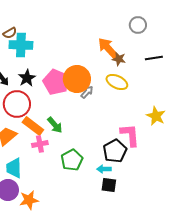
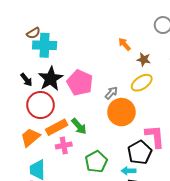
orange arrow: (108, 48) -> (124, 44), moved, size x0.6
black star: (27, 78) -> (51, 79), size x1.4
orange circle: (77, 79) -> (121, 112), moved
yellow ellipse: (117, 82) -> (142, 83), turned -60
orange rectangle: (33, 126) -> (57, 127), turned -65

